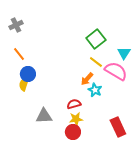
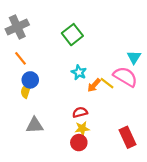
gray cross: (16, 25) -> (17, 27), size x1.5
green square: (96, 39) -> (72, 35), moved
yellow line: (96, 62) -> (107, 83), moved
cyan star: (95, 90) -> (79, 72), moved
gray triangle: (44, 116) -> (35, 125), moved

